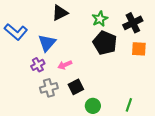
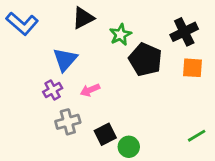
green star: (100, 19) -> (120, 35), moved
blue L-shape: (16, 32) -> (22, 24), moved
black square: (76, 87) -> (105, 134), moved
green line: (129, 105) -> (197, 136), moved, turned 40

